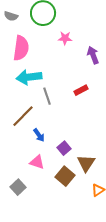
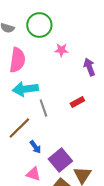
purple square: (64, 148) -> (60, 160), size x1.6

